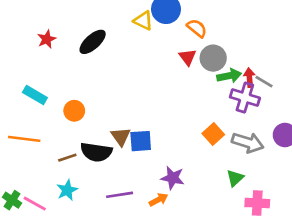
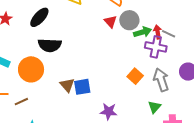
orange circle: (74, 111) -> (31, 69), size x1.6
gray arrow: (248, 143) -> (161, 80), turned -120
black semicircle: (96, 152) -> (50, 45), moved
brown line: (67, 158) -> (21, 102), moved

